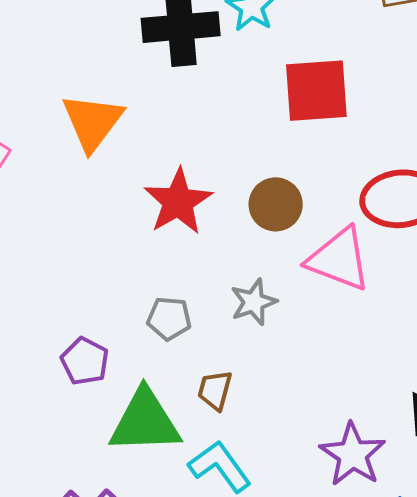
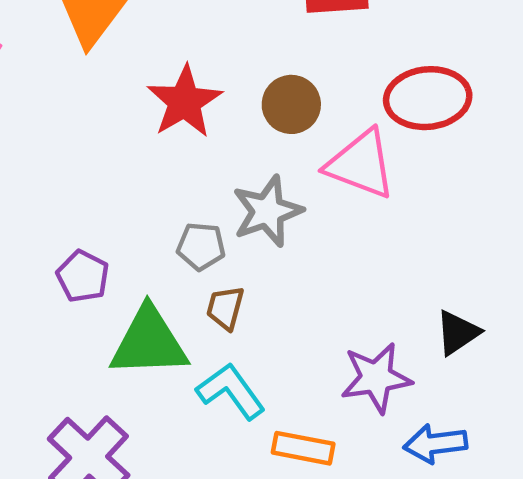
gray star: (254, 302) -> (267, 211), size x1.4
gray pentagon: (169, 318) -> (201, 246), moved
purple star: (353, 454) -> (376, 378), turned 30

